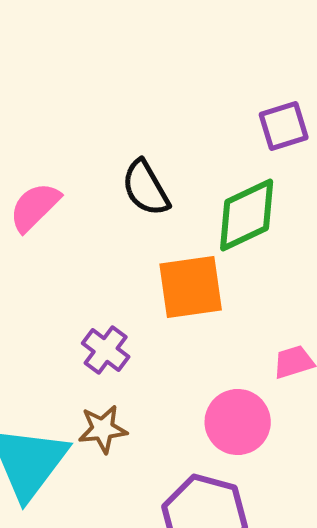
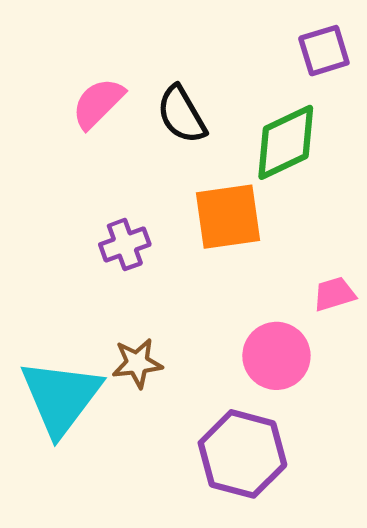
pink semicircle: (35, 207) -> (98, 103), moved
purple cross: (106, 350) -> (125, 244), moved, turned 33

